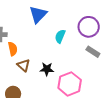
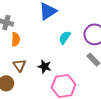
brown triangle: (24, 65) -> (19, 65), moved

